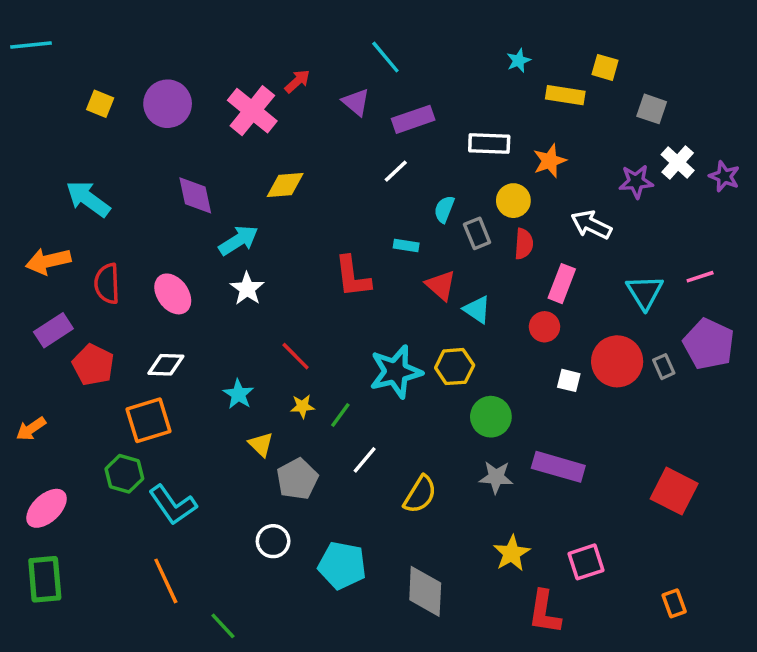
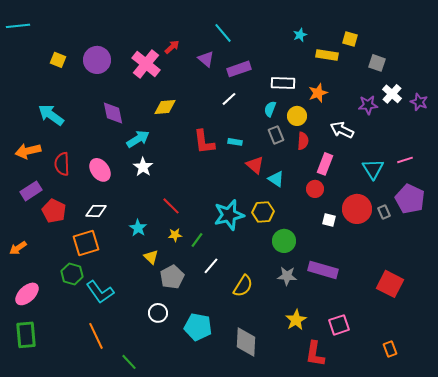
cyan semicircle: (444, 209) -> (270, 109), moved
red L-shape: (353, 277) -> (204, 142), moved

